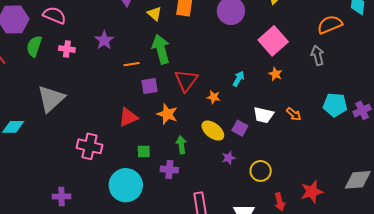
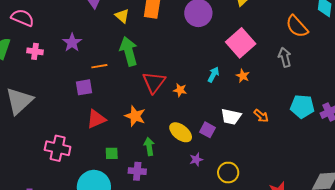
orange semicircle: (330, 25) -> (297, 26), turned -110
cyan arrow: (239, 79) -> (213, 75), moved
purple square: (150, 86) -> (84, 87), moved
orange star: (214, 97) -> (180, 90), moved

